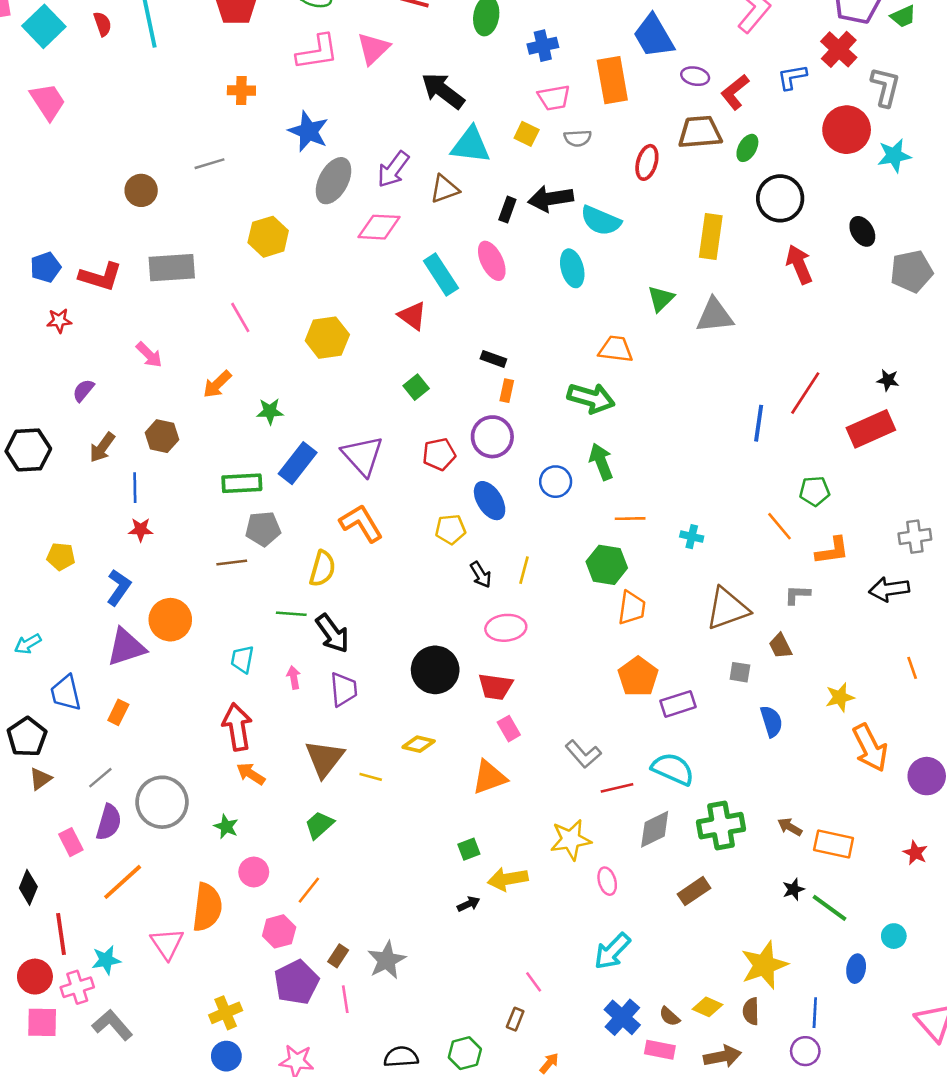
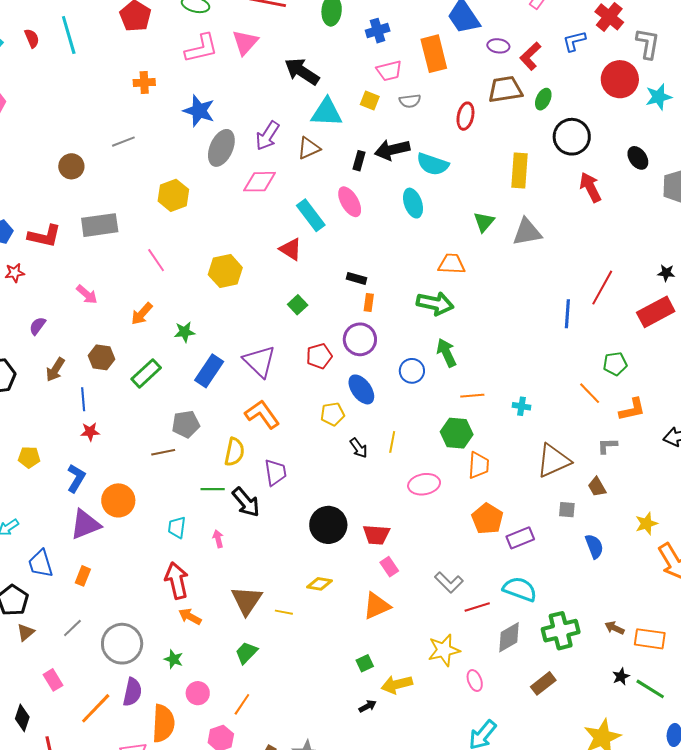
green rectangle: (242, 483) -> (146, 373), moved, turned -36
pink ellipse: (506, 628) -> (424, 484), moved
purple trapezoid: (344, 689) -> (275, 472), moved
purple semicircle: (109, 822) -> (132, 692), moved

